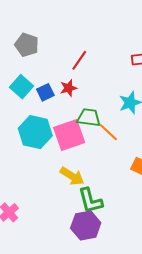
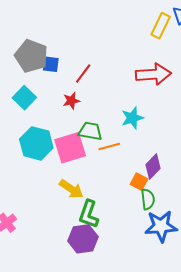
gray pentagon: (27, 45) -> (31, 56), size x1.4
blue square: (45, 92) -> (51, 64), moved, turned 30
orange line: (108, 132) -> (109, 146), turned -60
green L-shape: (90, 201) -> (89, 214), turned 32

